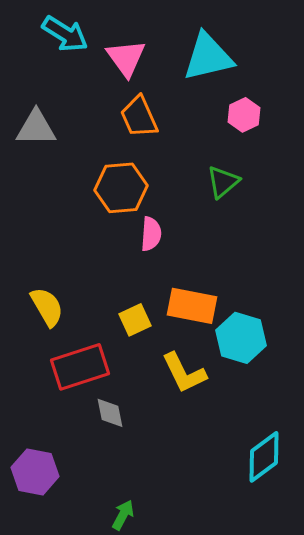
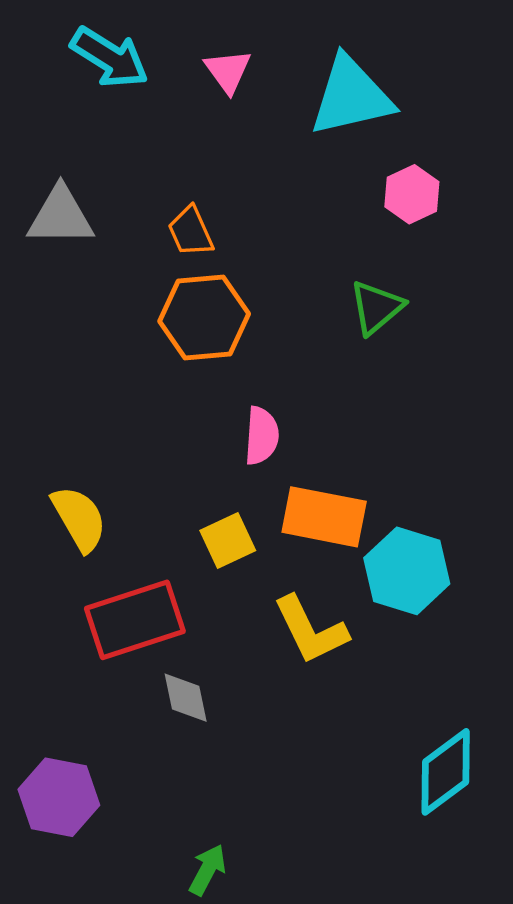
pink triangle: (126, 58) -> (228, 71), moved, size x0.7
orange trapezoid: (139, 117) -> (191, 231), moved, size x0.7
pink semicircle: (151, 234) -> (262, 436), moved

